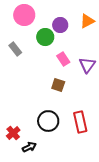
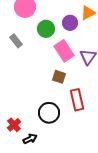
purple circle: (60, 25) -> (70, 23), moved
pink rectangle: (63, 59) -> (64, 51), size x1.5
red rectangle: (80, 122) -> (77, 100), moved

